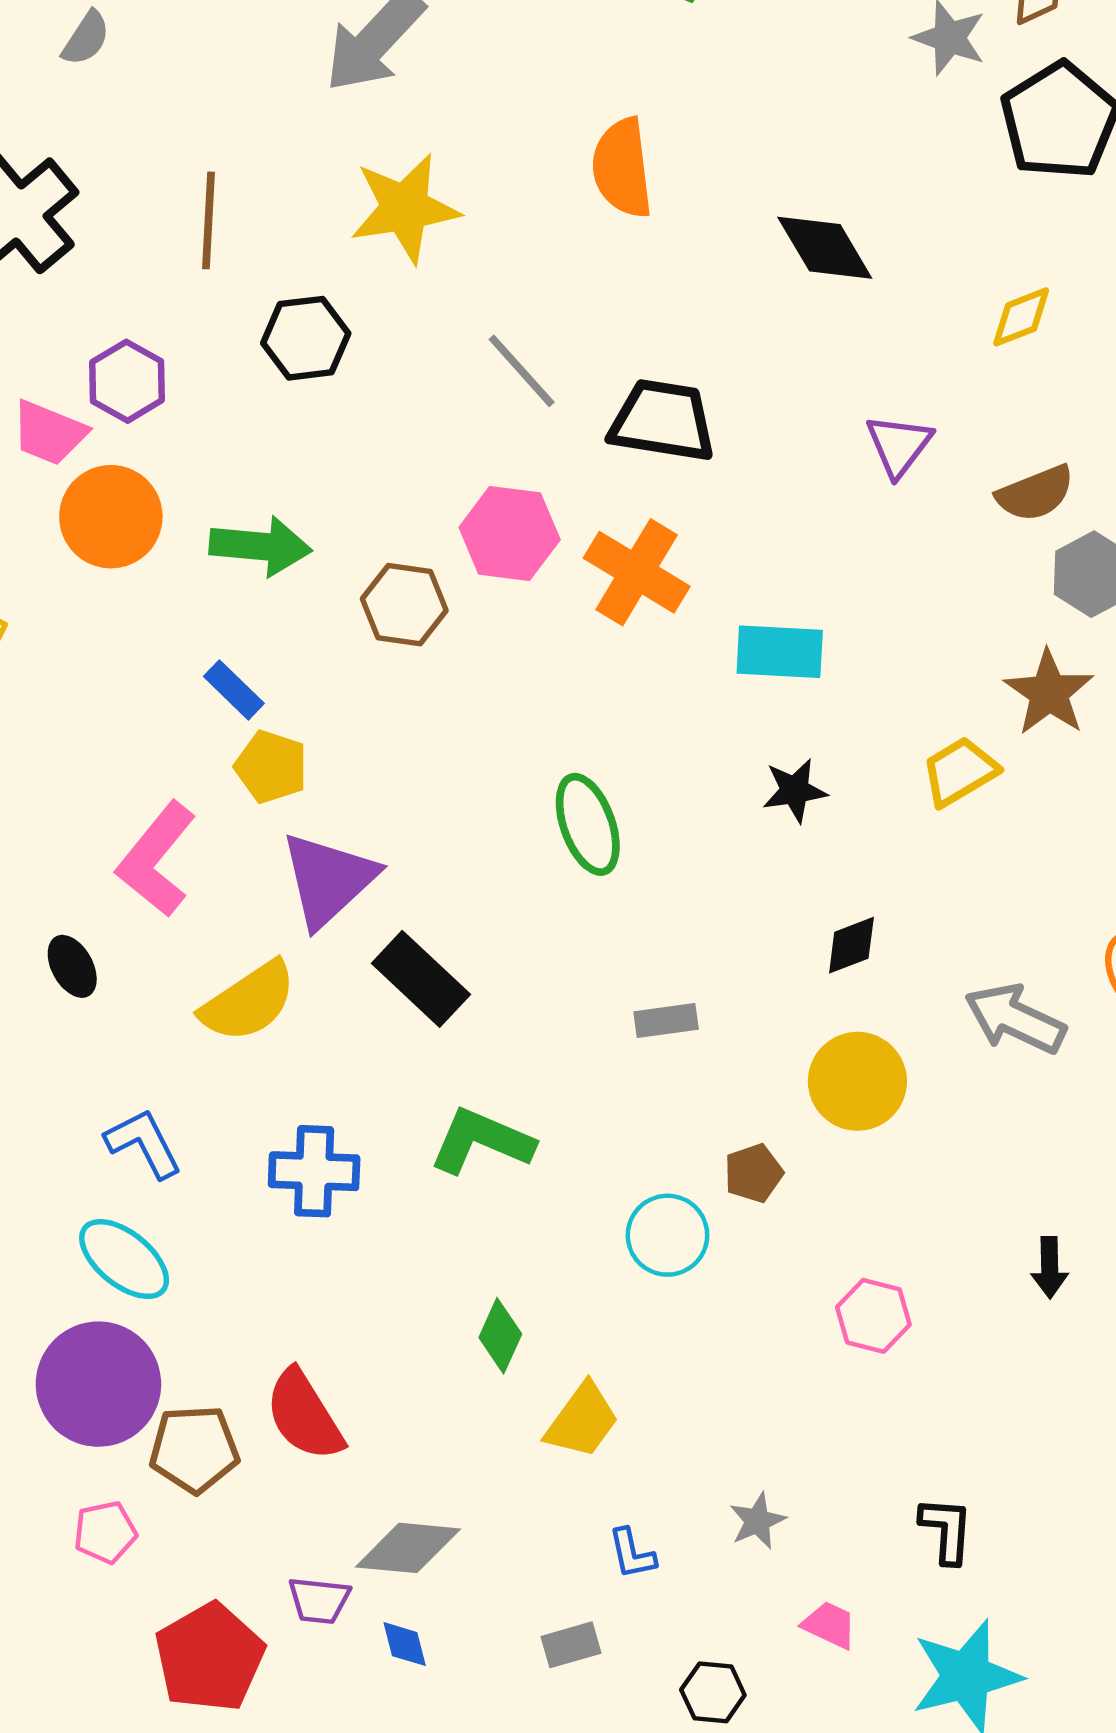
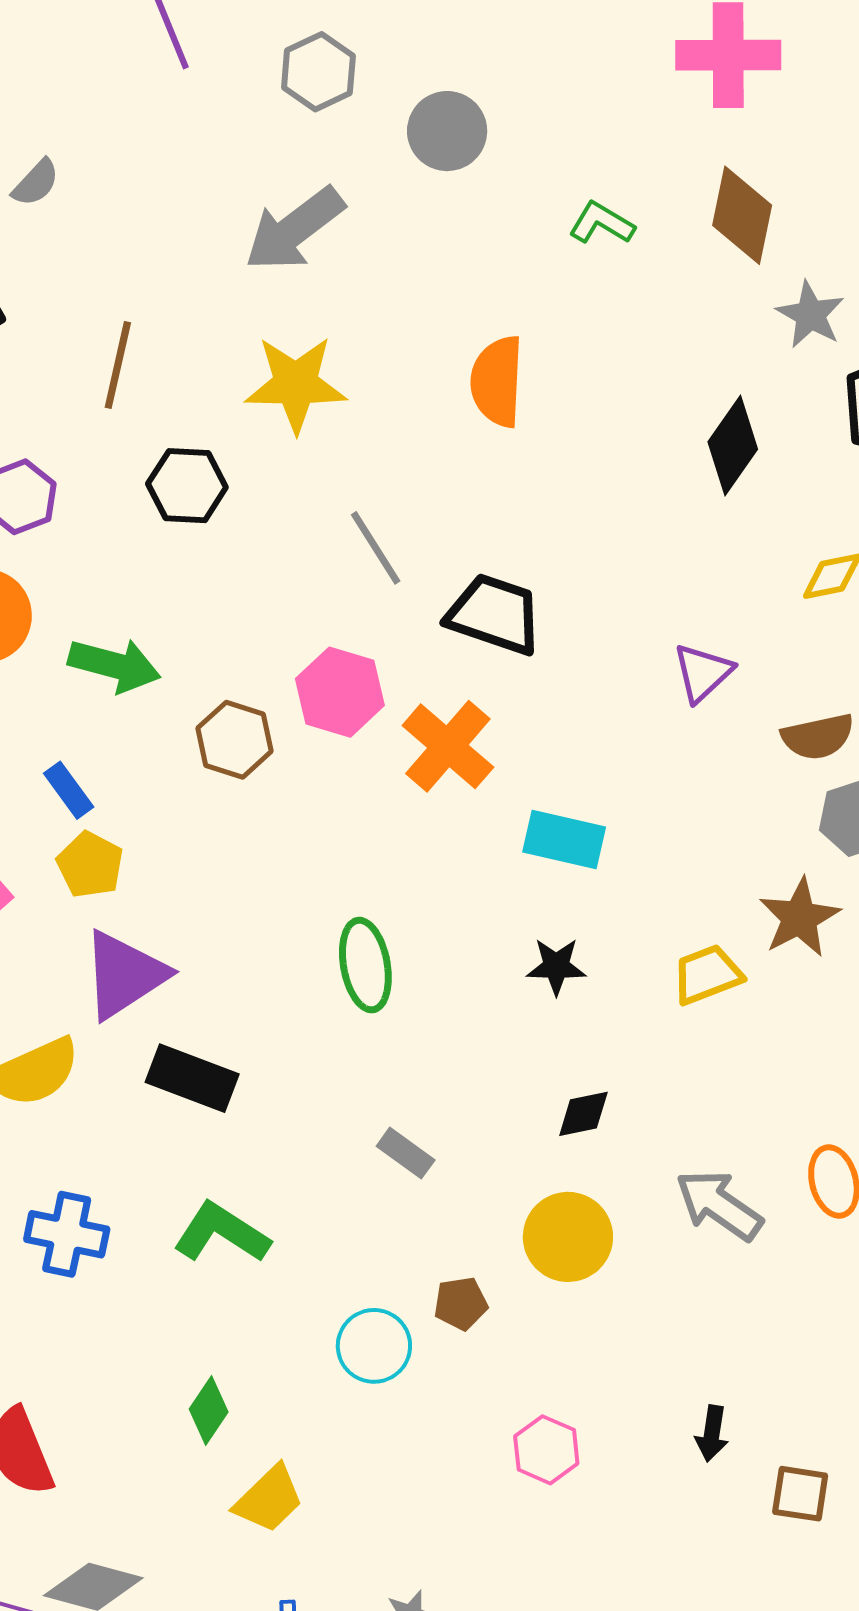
black diamond: (825, 248) -> (733, 446), moved, turned 56
black rectangle: (421, 979) -> (192, 1078), turned -32
gray rectangle: (666, 1021) -> (406, 1153), turned 34

